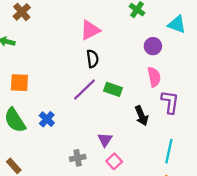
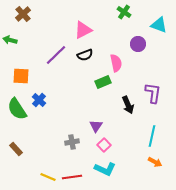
black semicircle: (92, 59) -> (85, 55), turned 77
pink semicircle: (154, 77) -> (116, 63), moved
purple line: (84, 89) -> (56, 55), moved
green rectangle: (113, 89) -> (103, 82), turned -42
blue cross: (47, 119) -> (39, 100), moved

